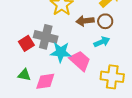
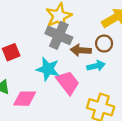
brown arrow: (85, 21) -> (81, 50), moved
gray cross: (46, 37) -> (59, 35), moved

